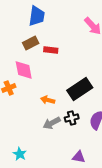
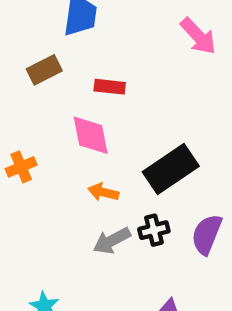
brown rectangle: (31, 43) -> (44, 70), moved
pink diamond: (24, 70) -> (91, 135), moved

